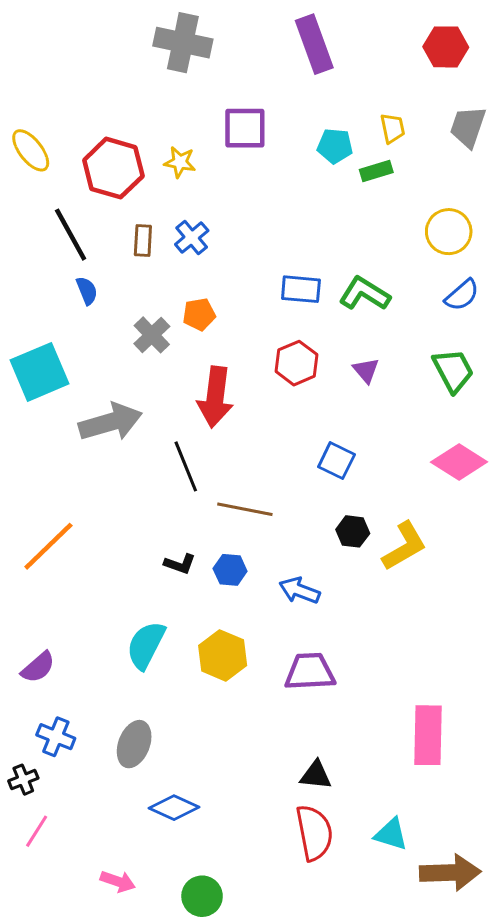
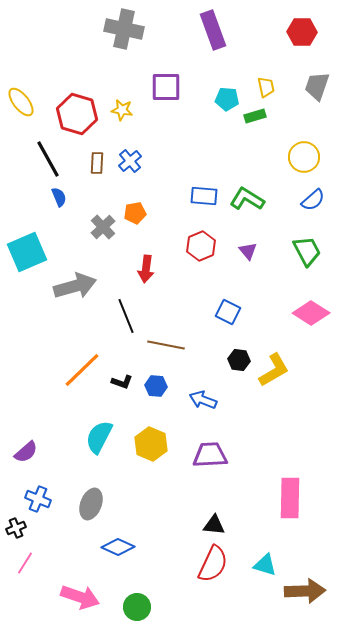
red arrow: (215, 397) -> (146, 269), size x0.7
orange line: (48, 546) -> (82, 370), moved
red semicircle: (314, 833) -> (213, 564), turned 36
pink arrow: (118, 881) -> (80, 597), size x1.6

